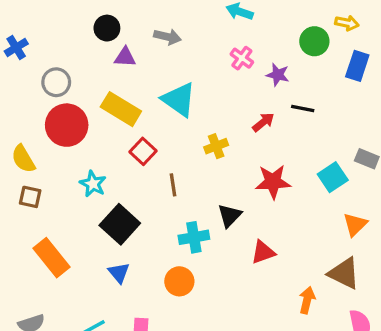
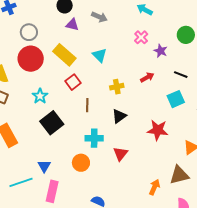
cyan triangle: (179, 100) -> (100, 55), size x0.7
black line: (303, 109) -> (181, 75), moved
cyan square: (333, 177) -> (176, 99), moved
red star: (273, 182) -> (158, 130), moved
black triangle: (230, 216) -> (119, 116), moved
red triangle: (263, 252) -> (120, 154), moved, turned -42
blue triangle: (119, 273) -> (44, 166), moved
brown triangle: (344, 273) -> (179, 175), turned -50

